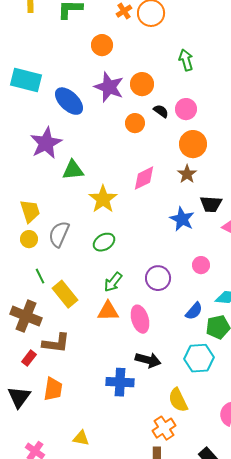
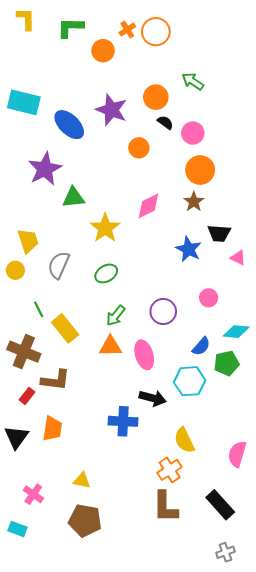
orange circle: (102, 45) -> (103, 51), moved
green arrow: (186, 60) -> (193, 81), turned -40
orange circle: (142, 84) -> (156, 97), moved
black semicircle: (161, 111) -> (165, 122), moved
yellow circle: (29, 239) -> (15, 270), moved
cyan hexagon: (199, 358) -> (190, 381), moved

